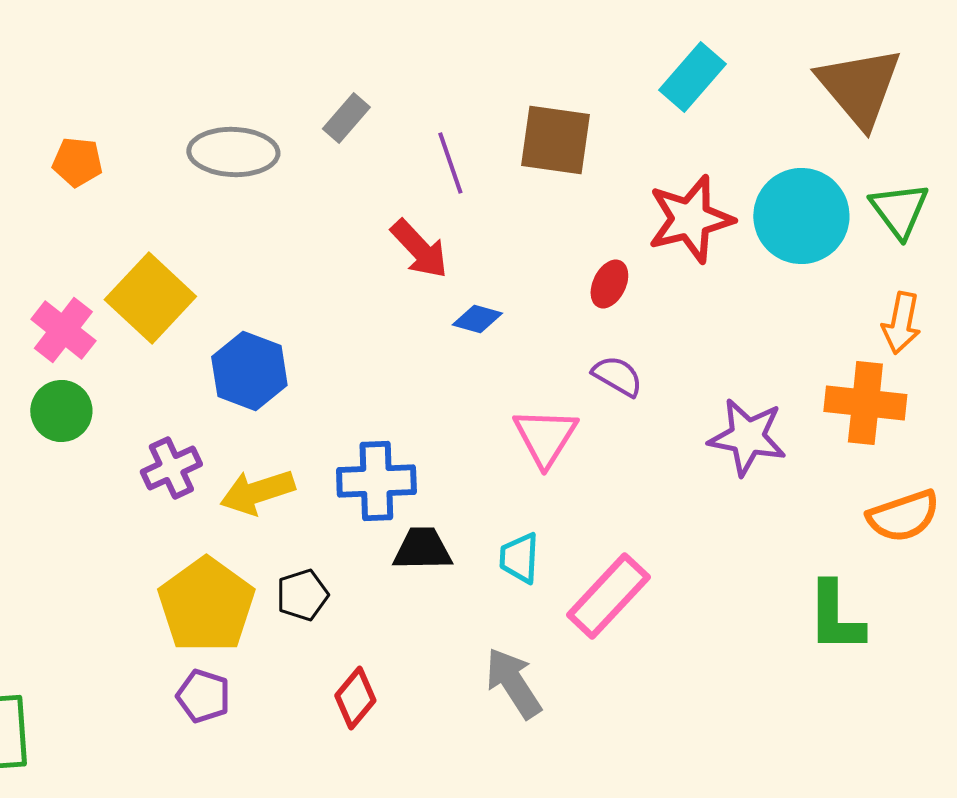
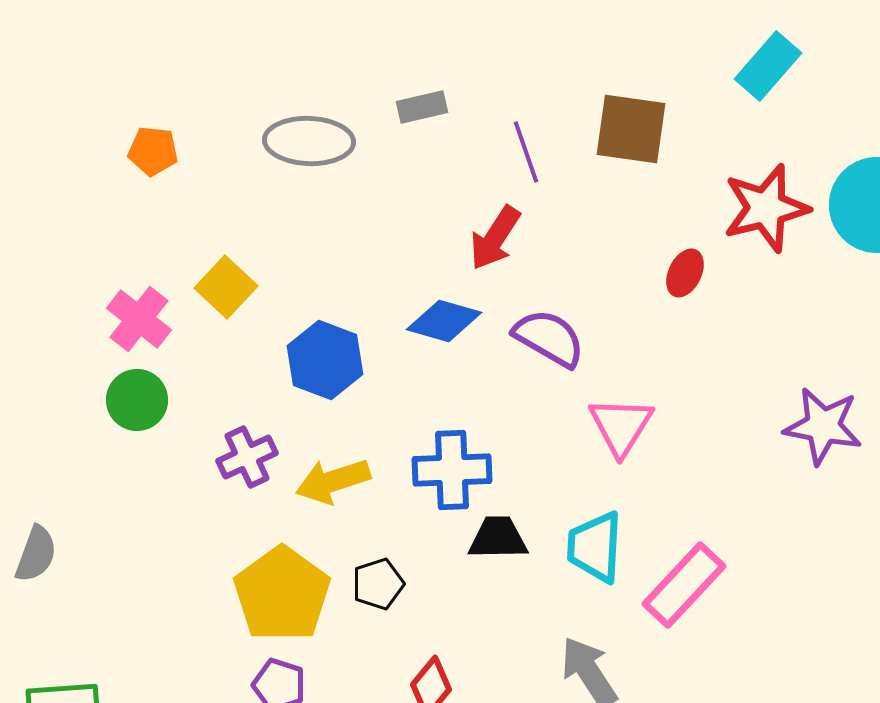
gray rectangle: (346, 118) -> (422, 107), turned 36
red arrow: (419, 249) -> (495, 238), turned 76
yellow square: (150, 298) -> (226, 287), size x0.7
blue diamond: (477, 319) -> (444, 321), moved, size x1.5
purple semicircle: (617, 376) -> (549, 338), moved, size x1.4
cyan trapezoid: (519, 558) -> (595, 547), size x1.4

